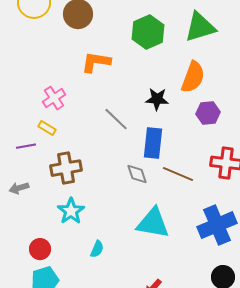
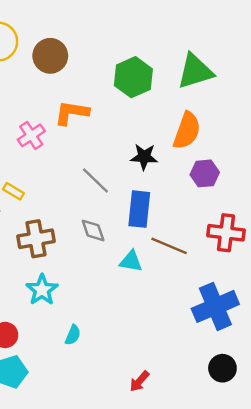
pink cross: (54, 98) -> (31, 135), moved
gray diamond: (137, 174) -> (93, 230), moved
cyan triangle: (153, 223) -> (131, 261), moved, size x0.6

